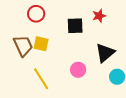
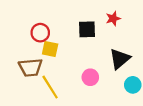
red circle: (36, 14) -> (40, 33), moved
brown trapezoid: (23, 46) -> (30, 67), moved, turned 110

